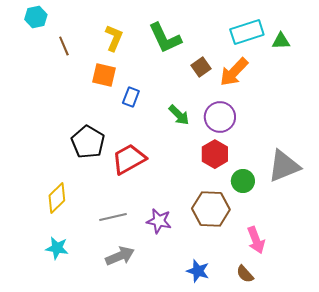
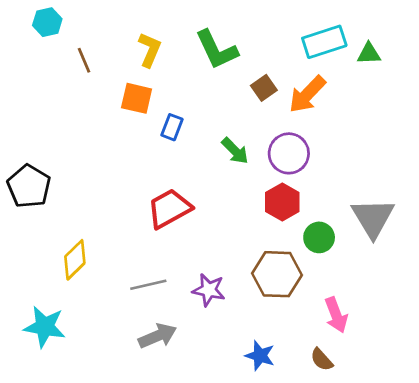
black pentagon: (88, 142) -> (29, 186), moved
gray triangle: (284, 166) -> (373, 218), turned -39
cyan star: (57, 248) -> (45, 327), moved, size x1.4

